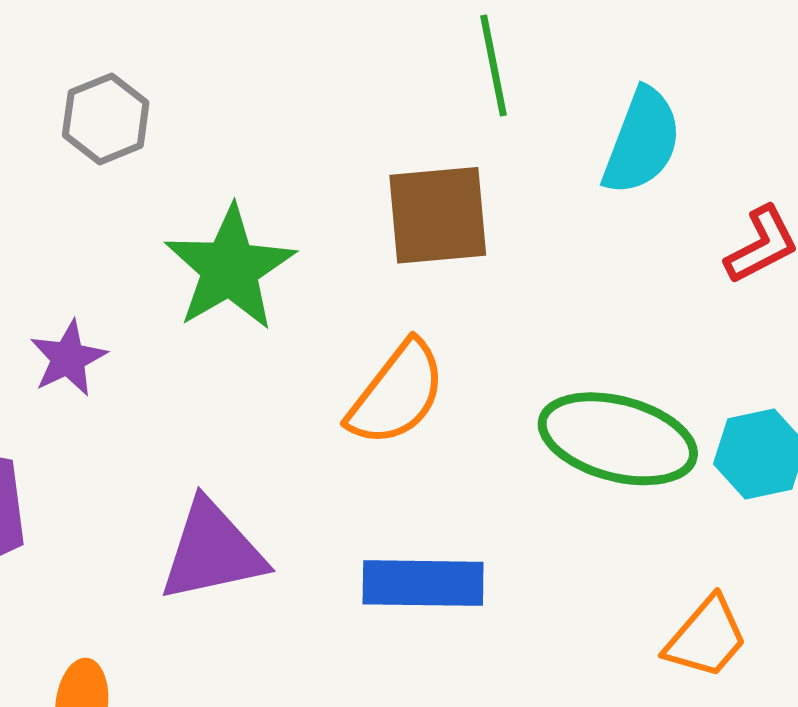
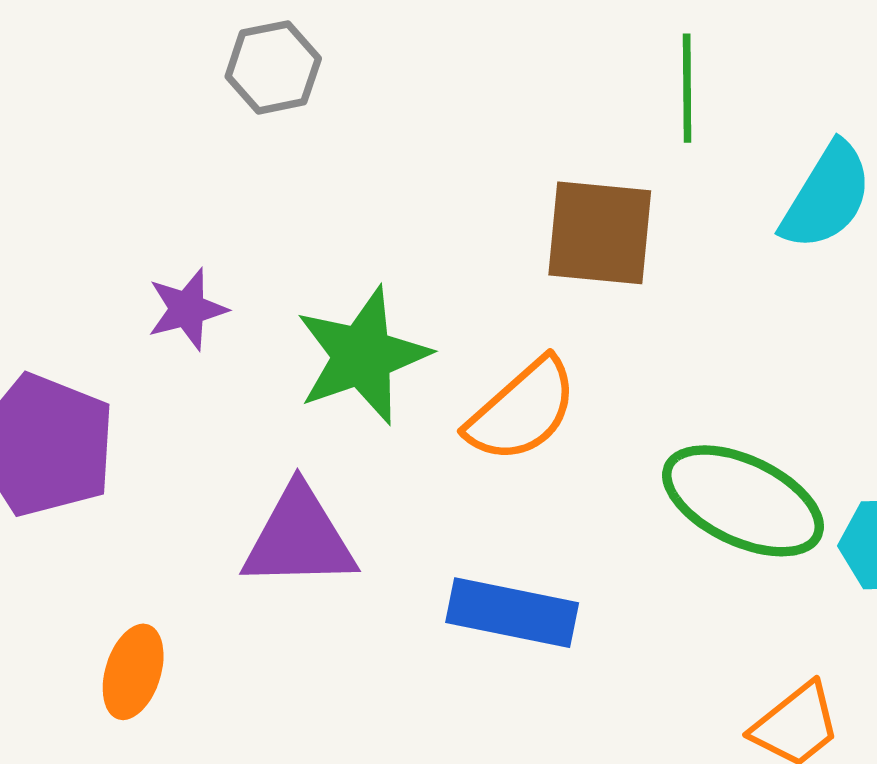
green star: (230, 268) -> (362, 356), moved

